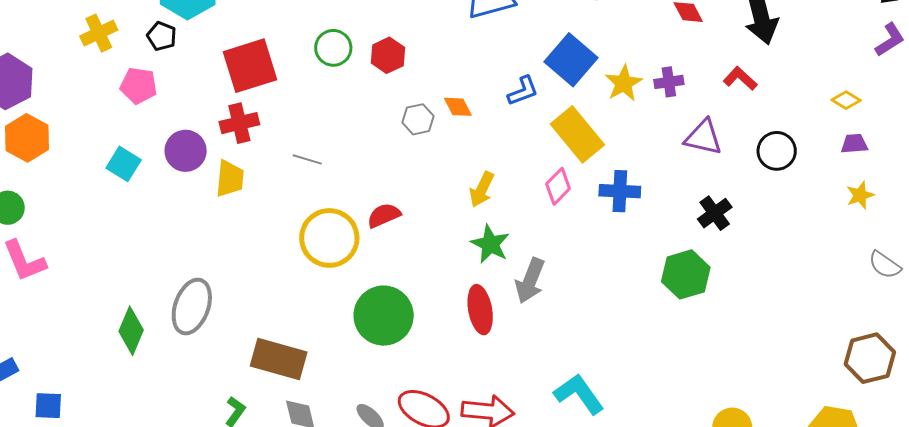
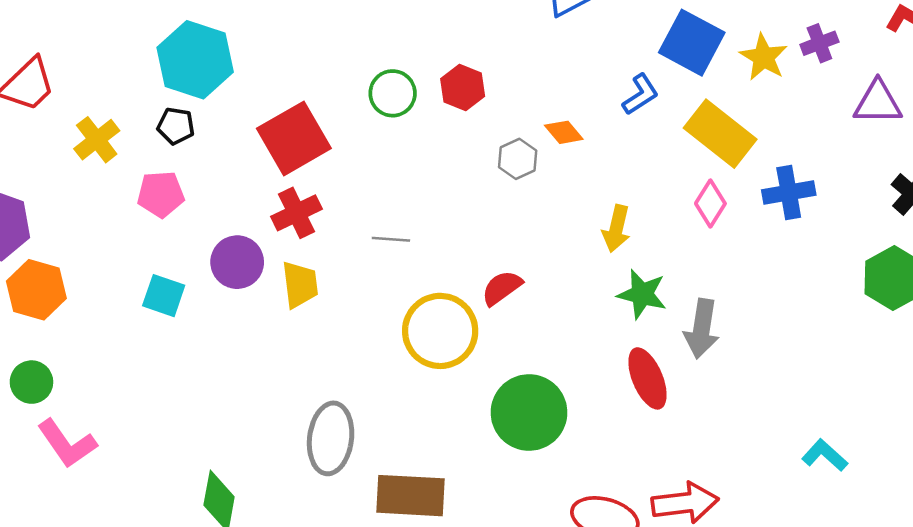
gray ellipse: (192, 306) -> (331, 438), moved
cyan L-shape: (579, 394) -> (825, 455), moved, size x0.7

